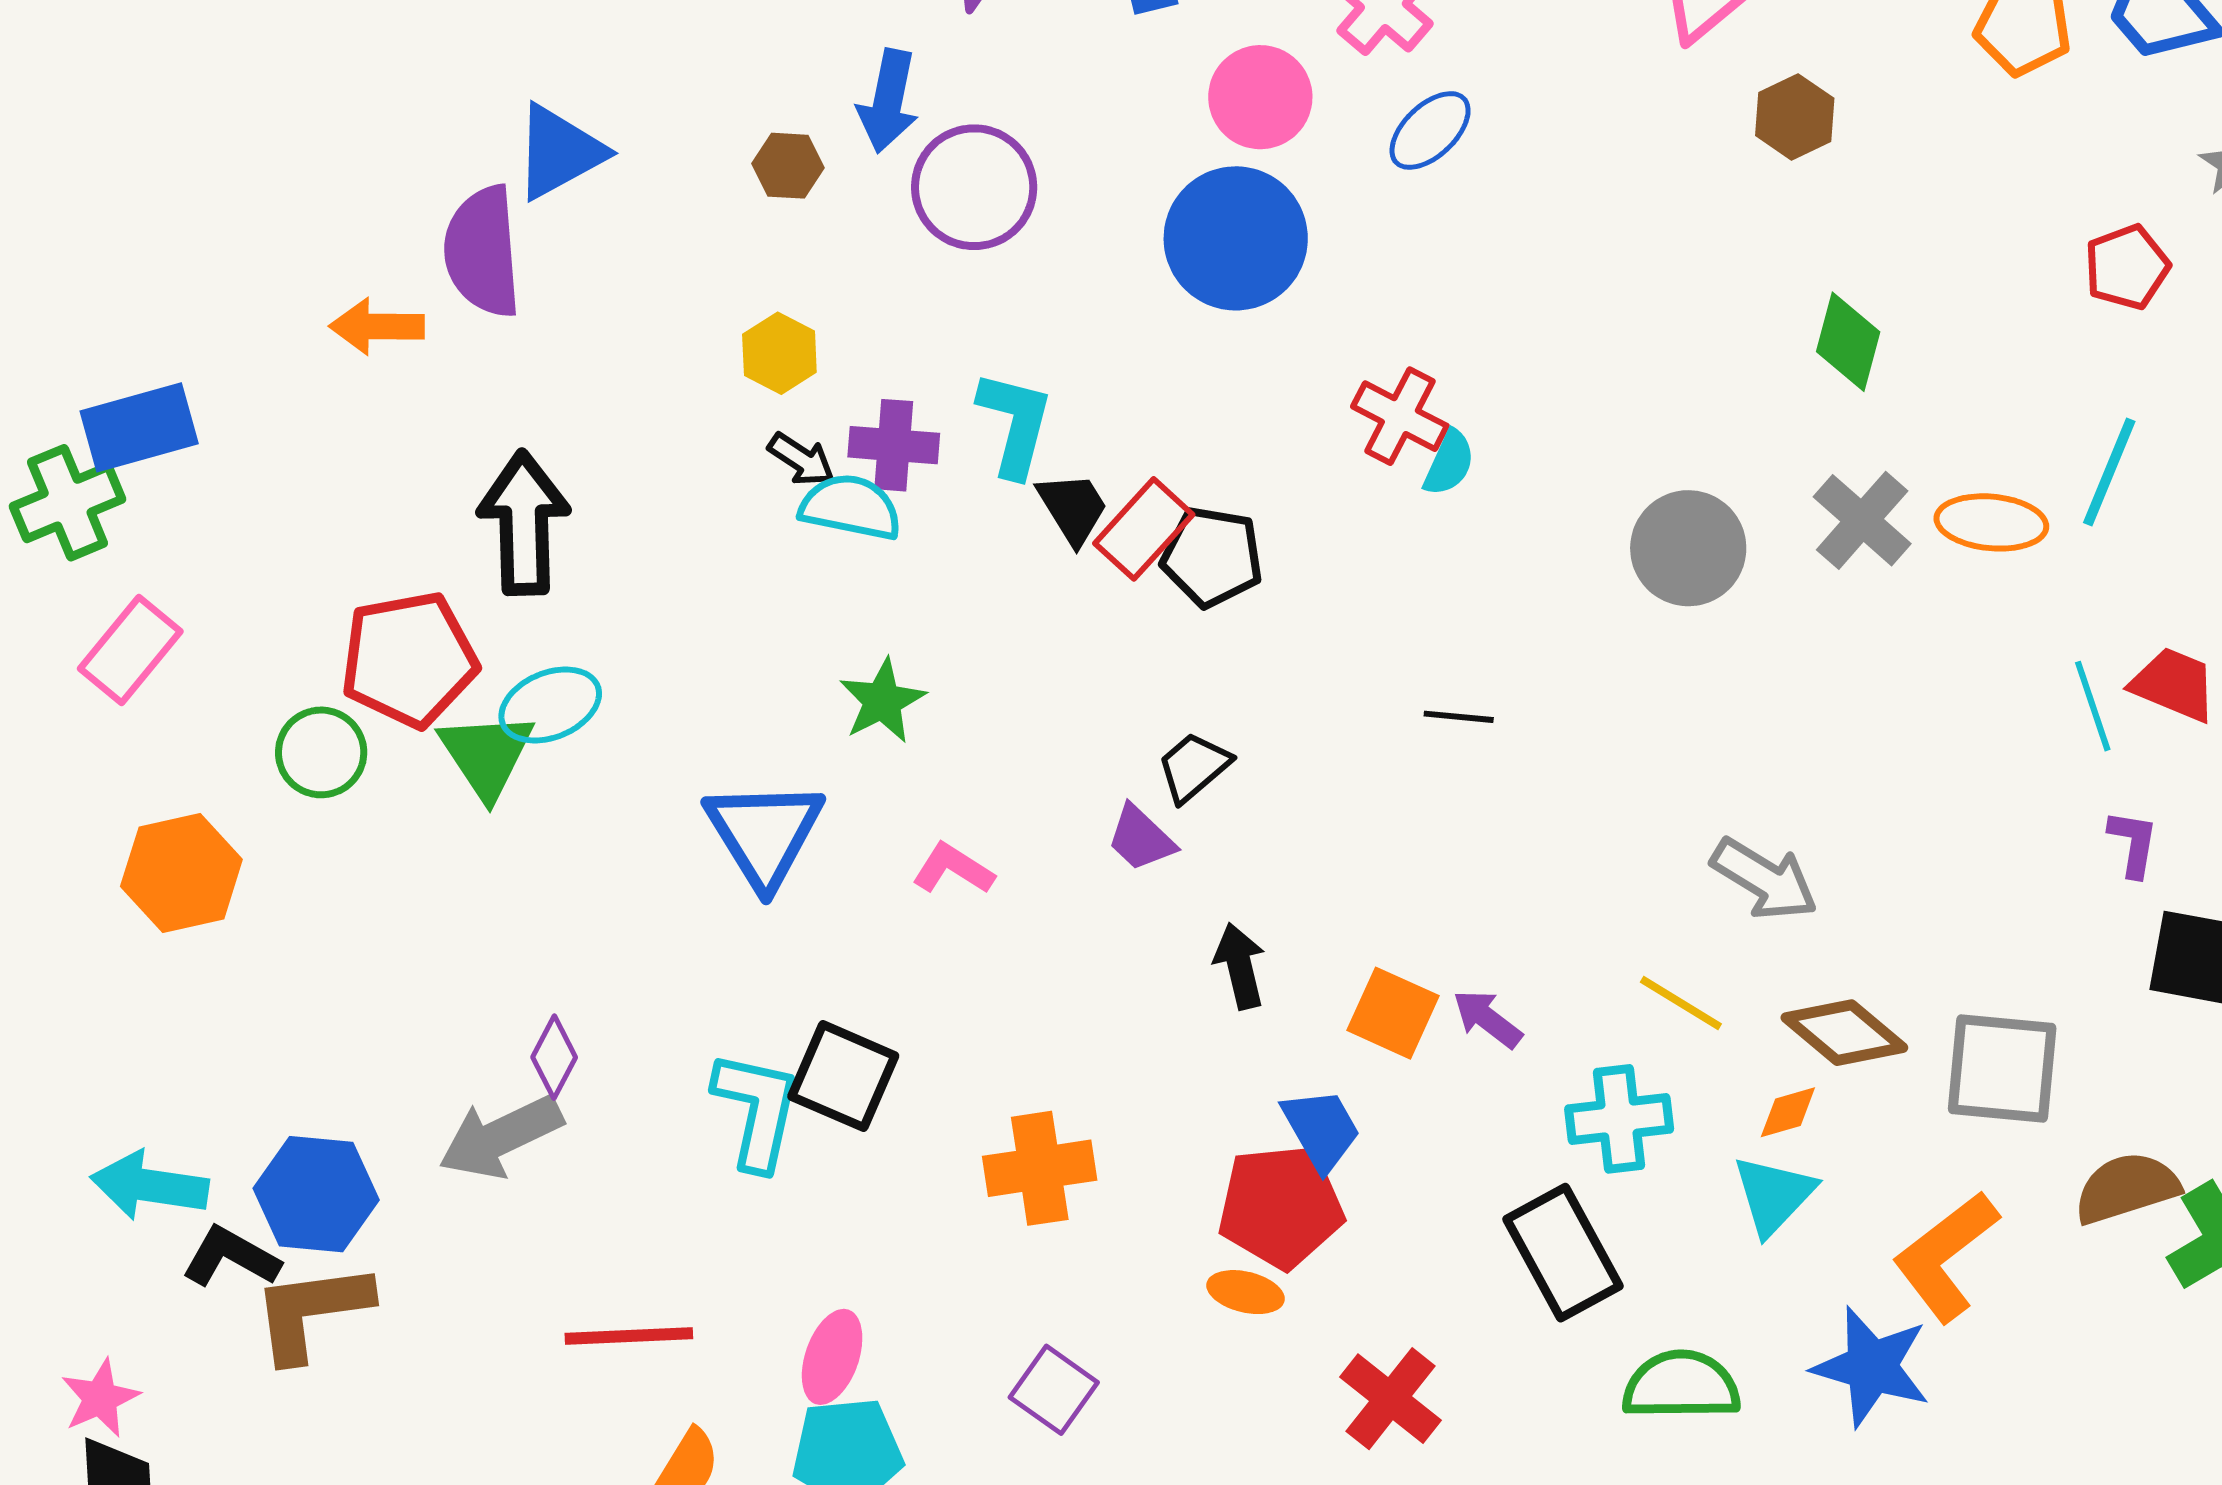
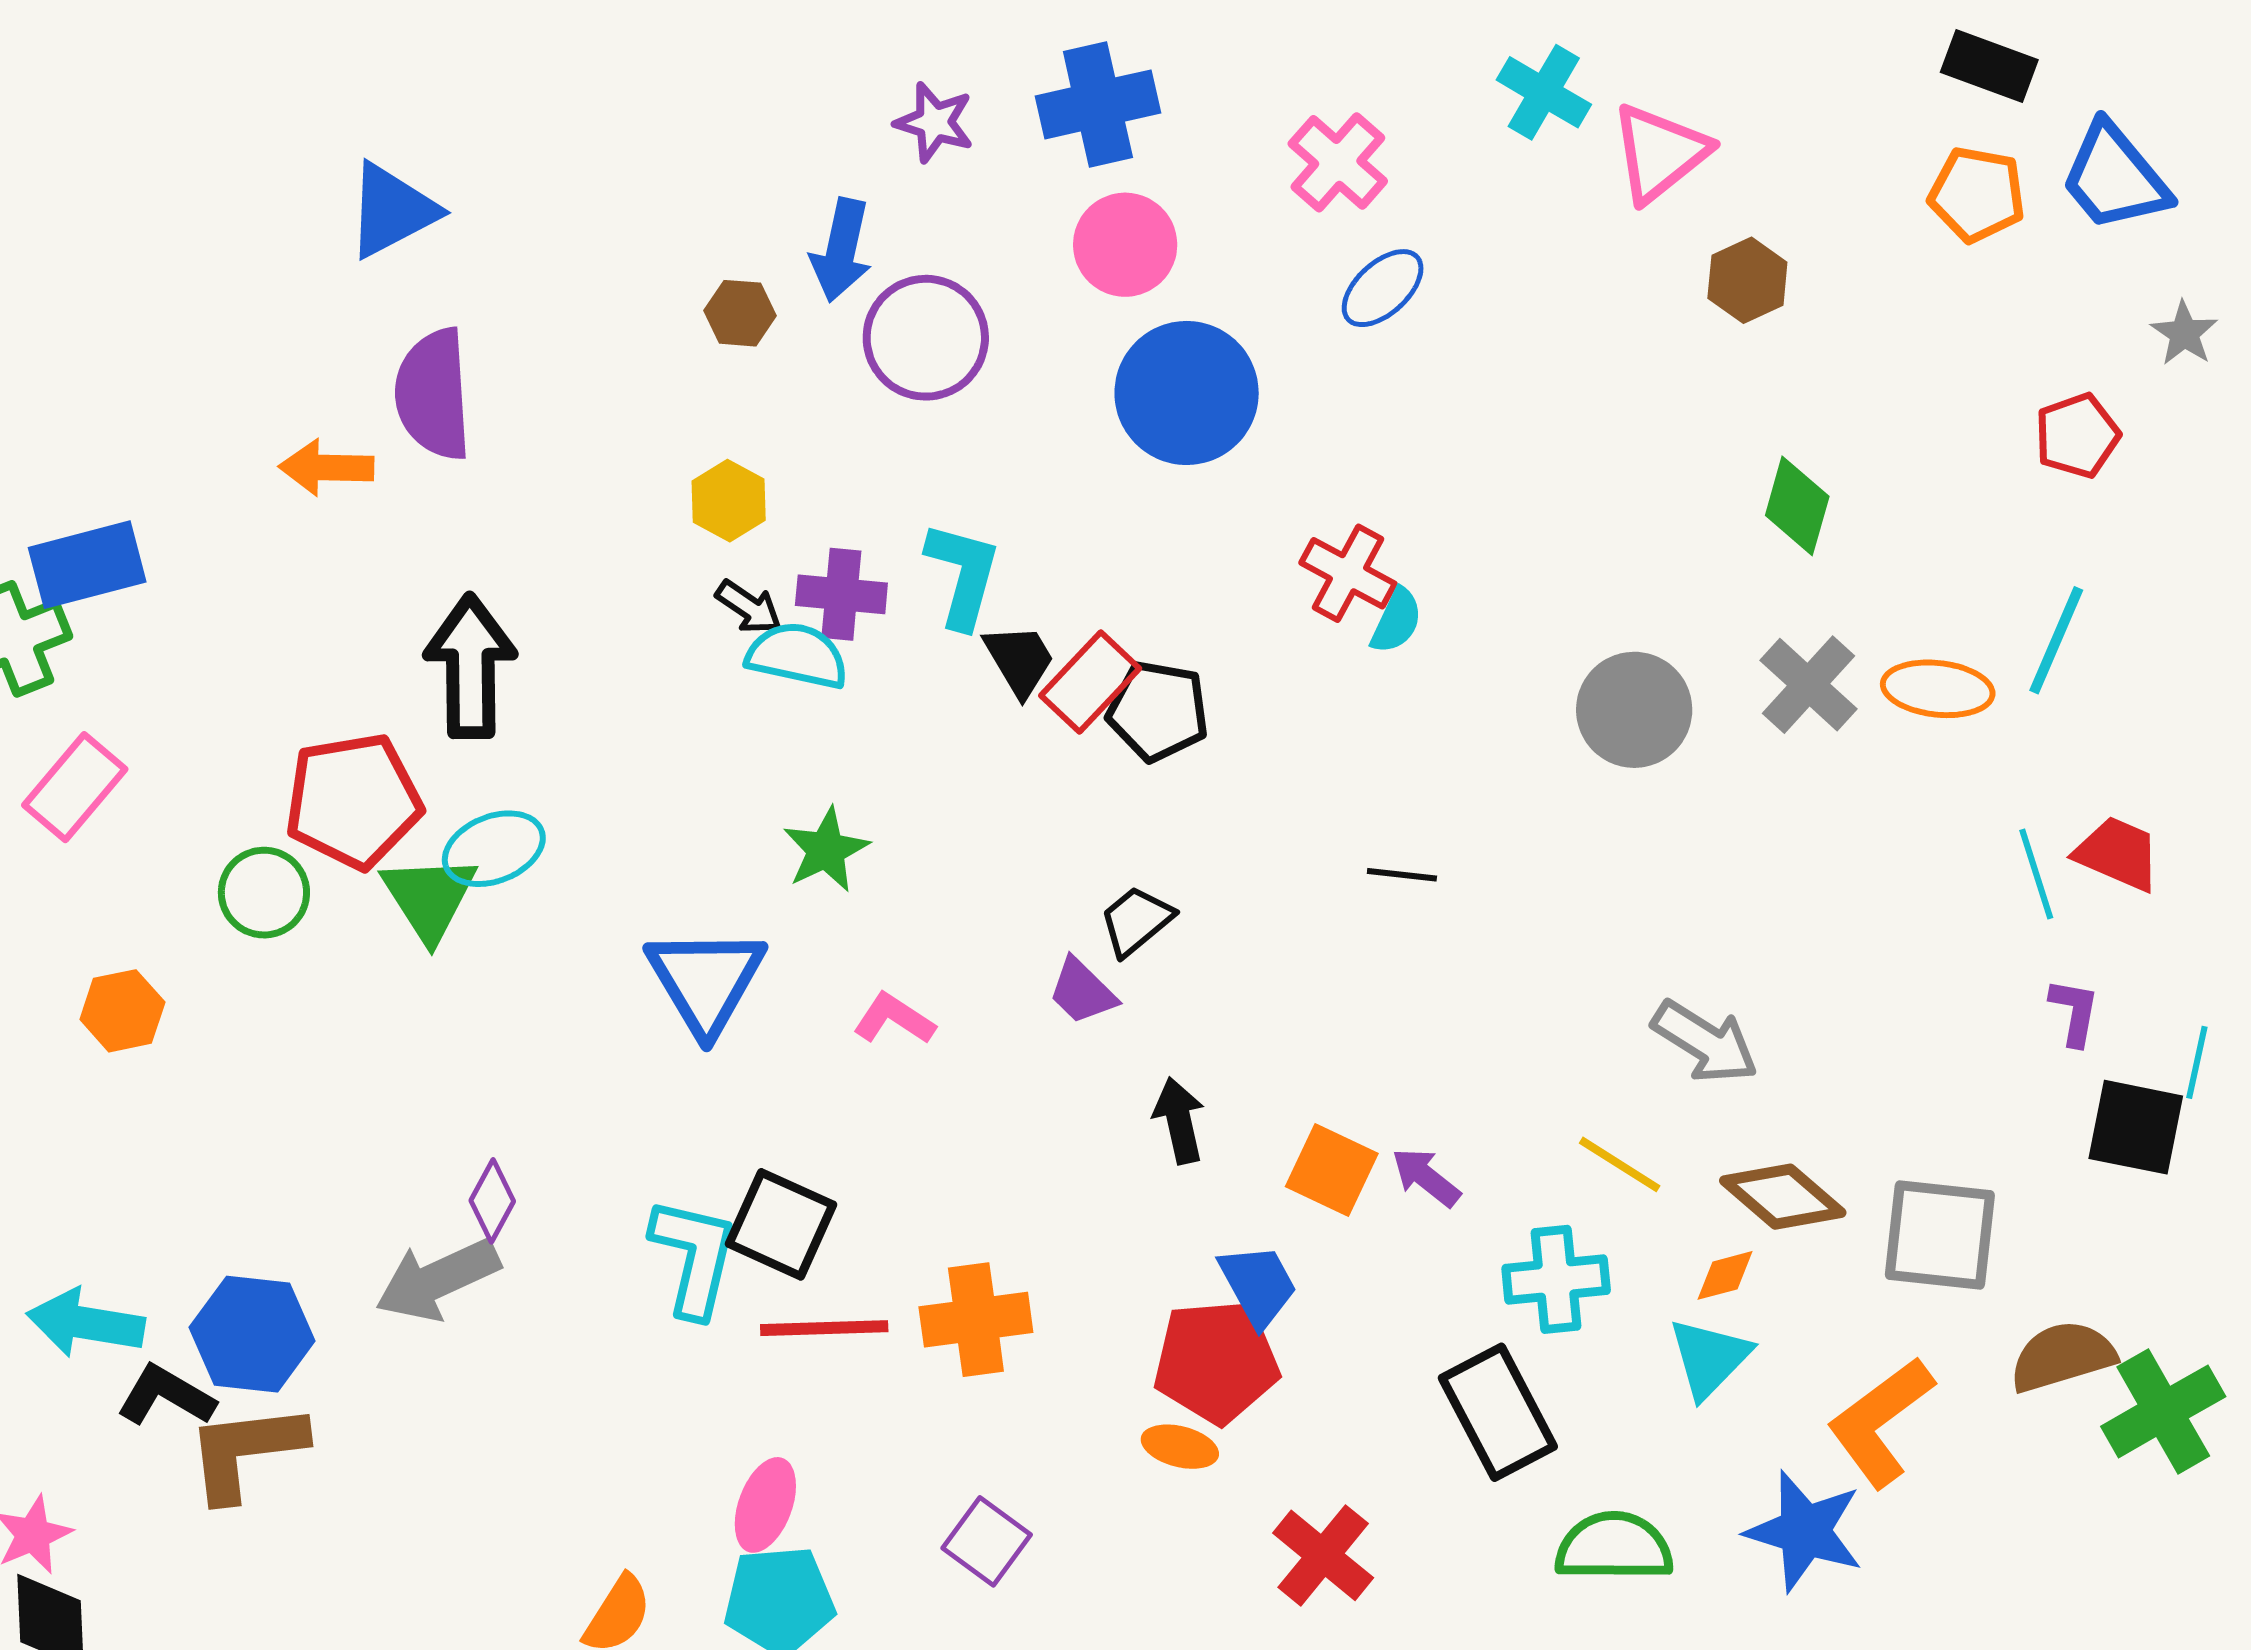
pink circle: (1260, 97) -> (1125, 245), moved
blue triangle: (559, 152) -> (392, 210), moved
orange hexagon: (181, 873) -> (122, 1011), size x0.7
red line: (629, 1336) -> (824, 1328), moved

